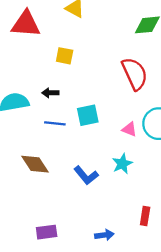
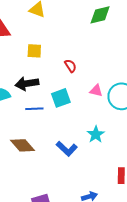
red semicircle: (135, 74) -> (70, 66), moved, size x0.5
black arrow: (50, 93) -> (27, 84), size x1.6
pink triangle: (129, 129) -> (96, 91), moved

